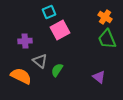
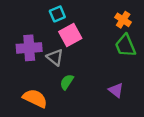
purple cross: (25, 41) -> (29, 48), size x1.5
gray triangle: (40, 61) -> (55, 57), moved
orange semicircle: (21, 76) -> (35, 98), moved

